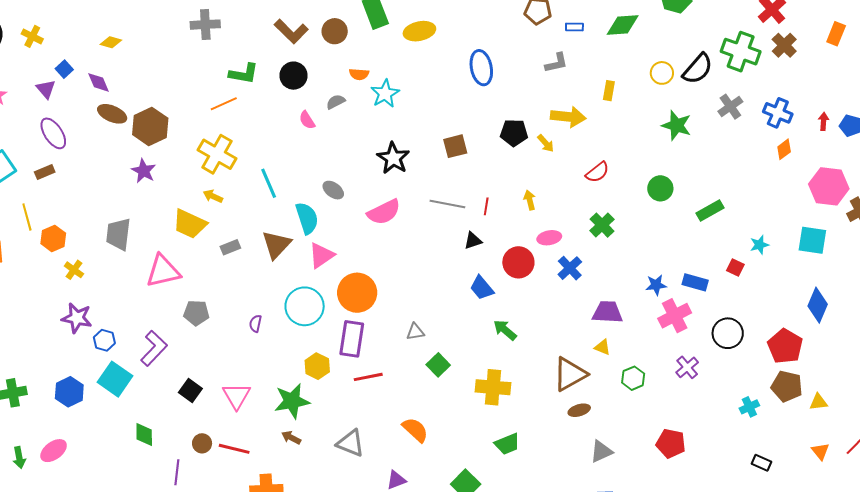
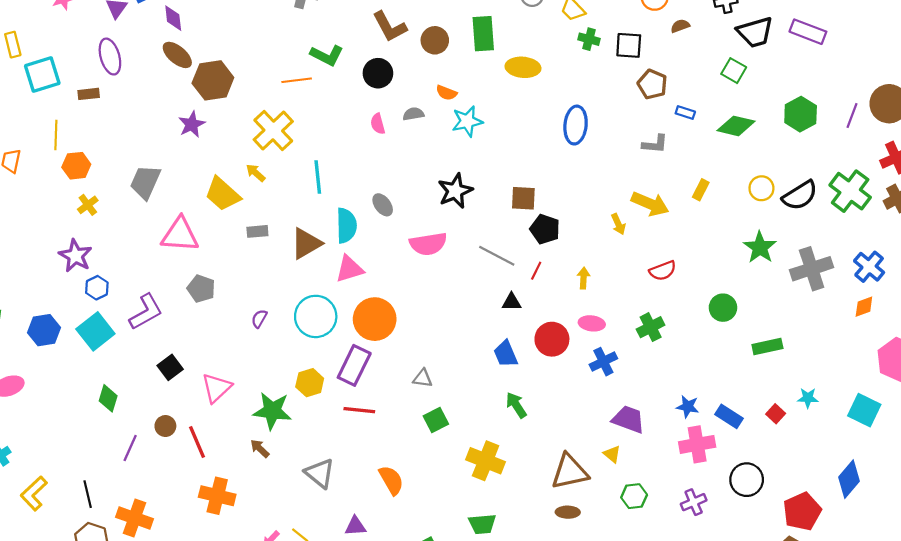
gray cross: (730, 107) -> (812, 269), moved, size x1.5
black pentagon: (514, 133) -> (545, 229), moved
red line: (234, 449) -> (197, 442), turned 36

